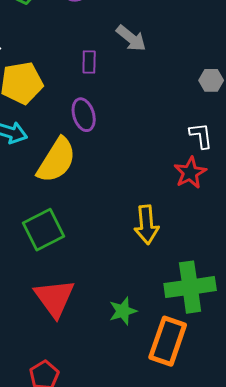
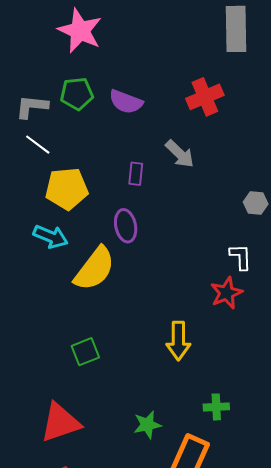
green square: (43, 230) -> (85, 352), moved, size x0.7
green cross: (190, 287) -> (216, 407), size x0.5
red triangle: (54, 298) -> (60, 423), moved, turned 42

